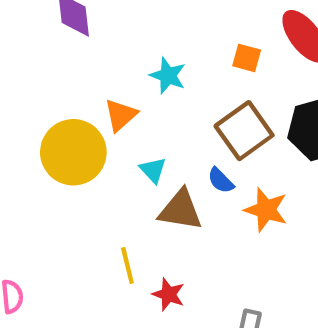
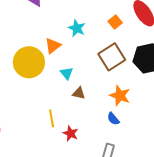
orange square: (247, 58) -> (115, 22), turned 32
blue semicircle: (221, 181) -> (113, 119), moved
brown triangle: (180, 210) -> (79, 93), size x0.6

